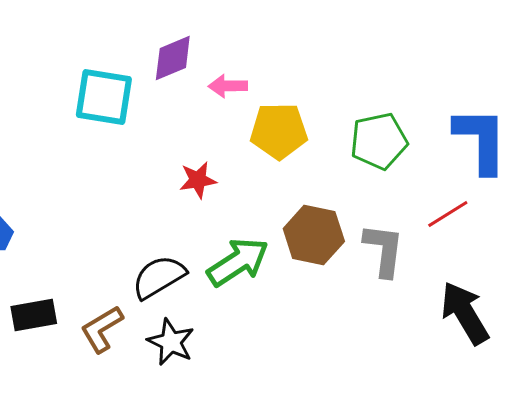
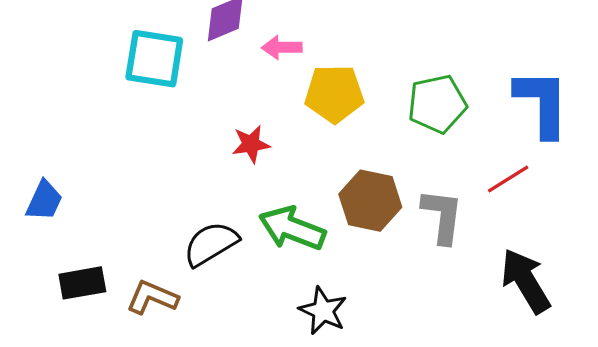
green arrow: (238, 262) -> (292, 228), turned -126
brown L-shape: (102, 329) -> (152, 297), turned 54
black star: (171, 342) -> (323, 311), moved

